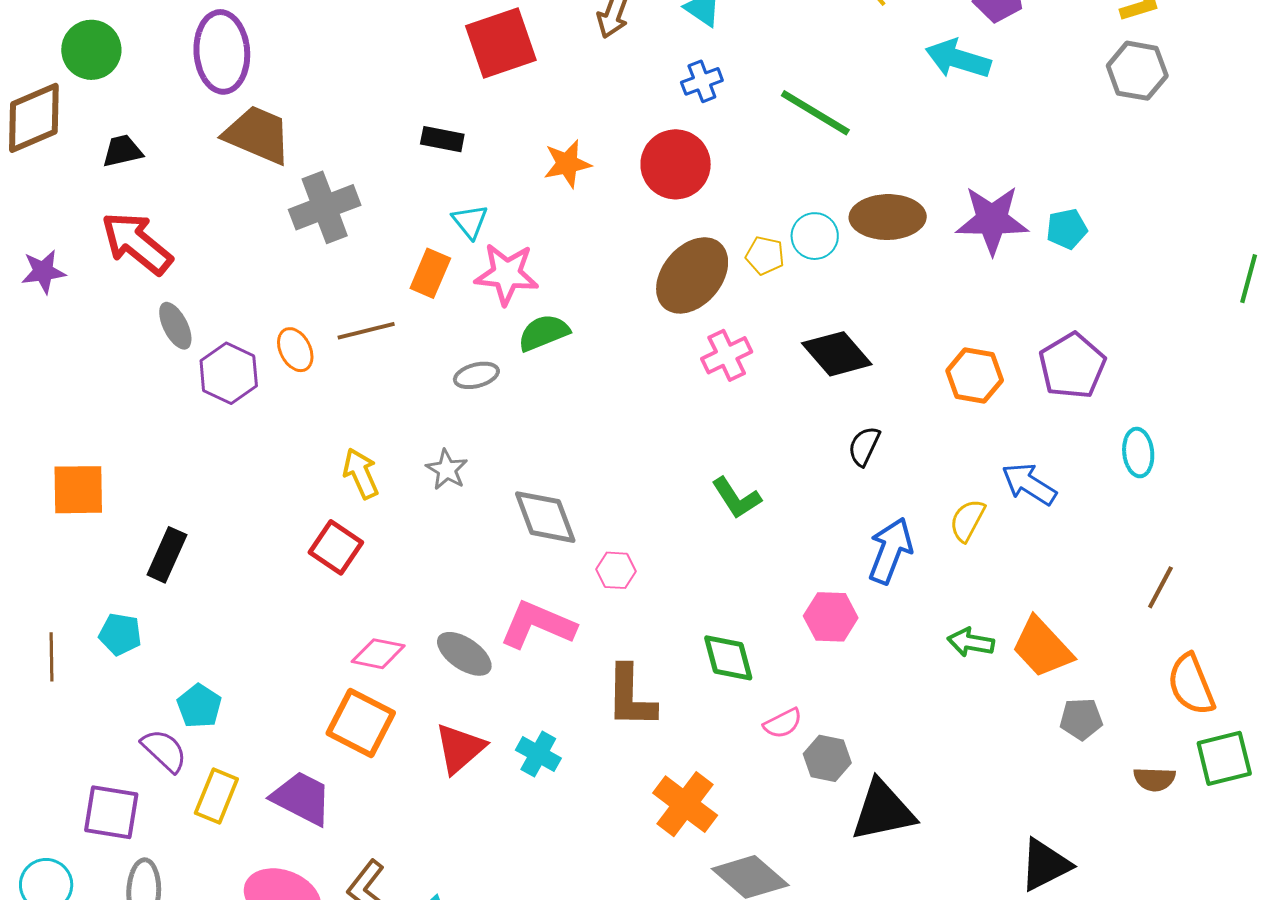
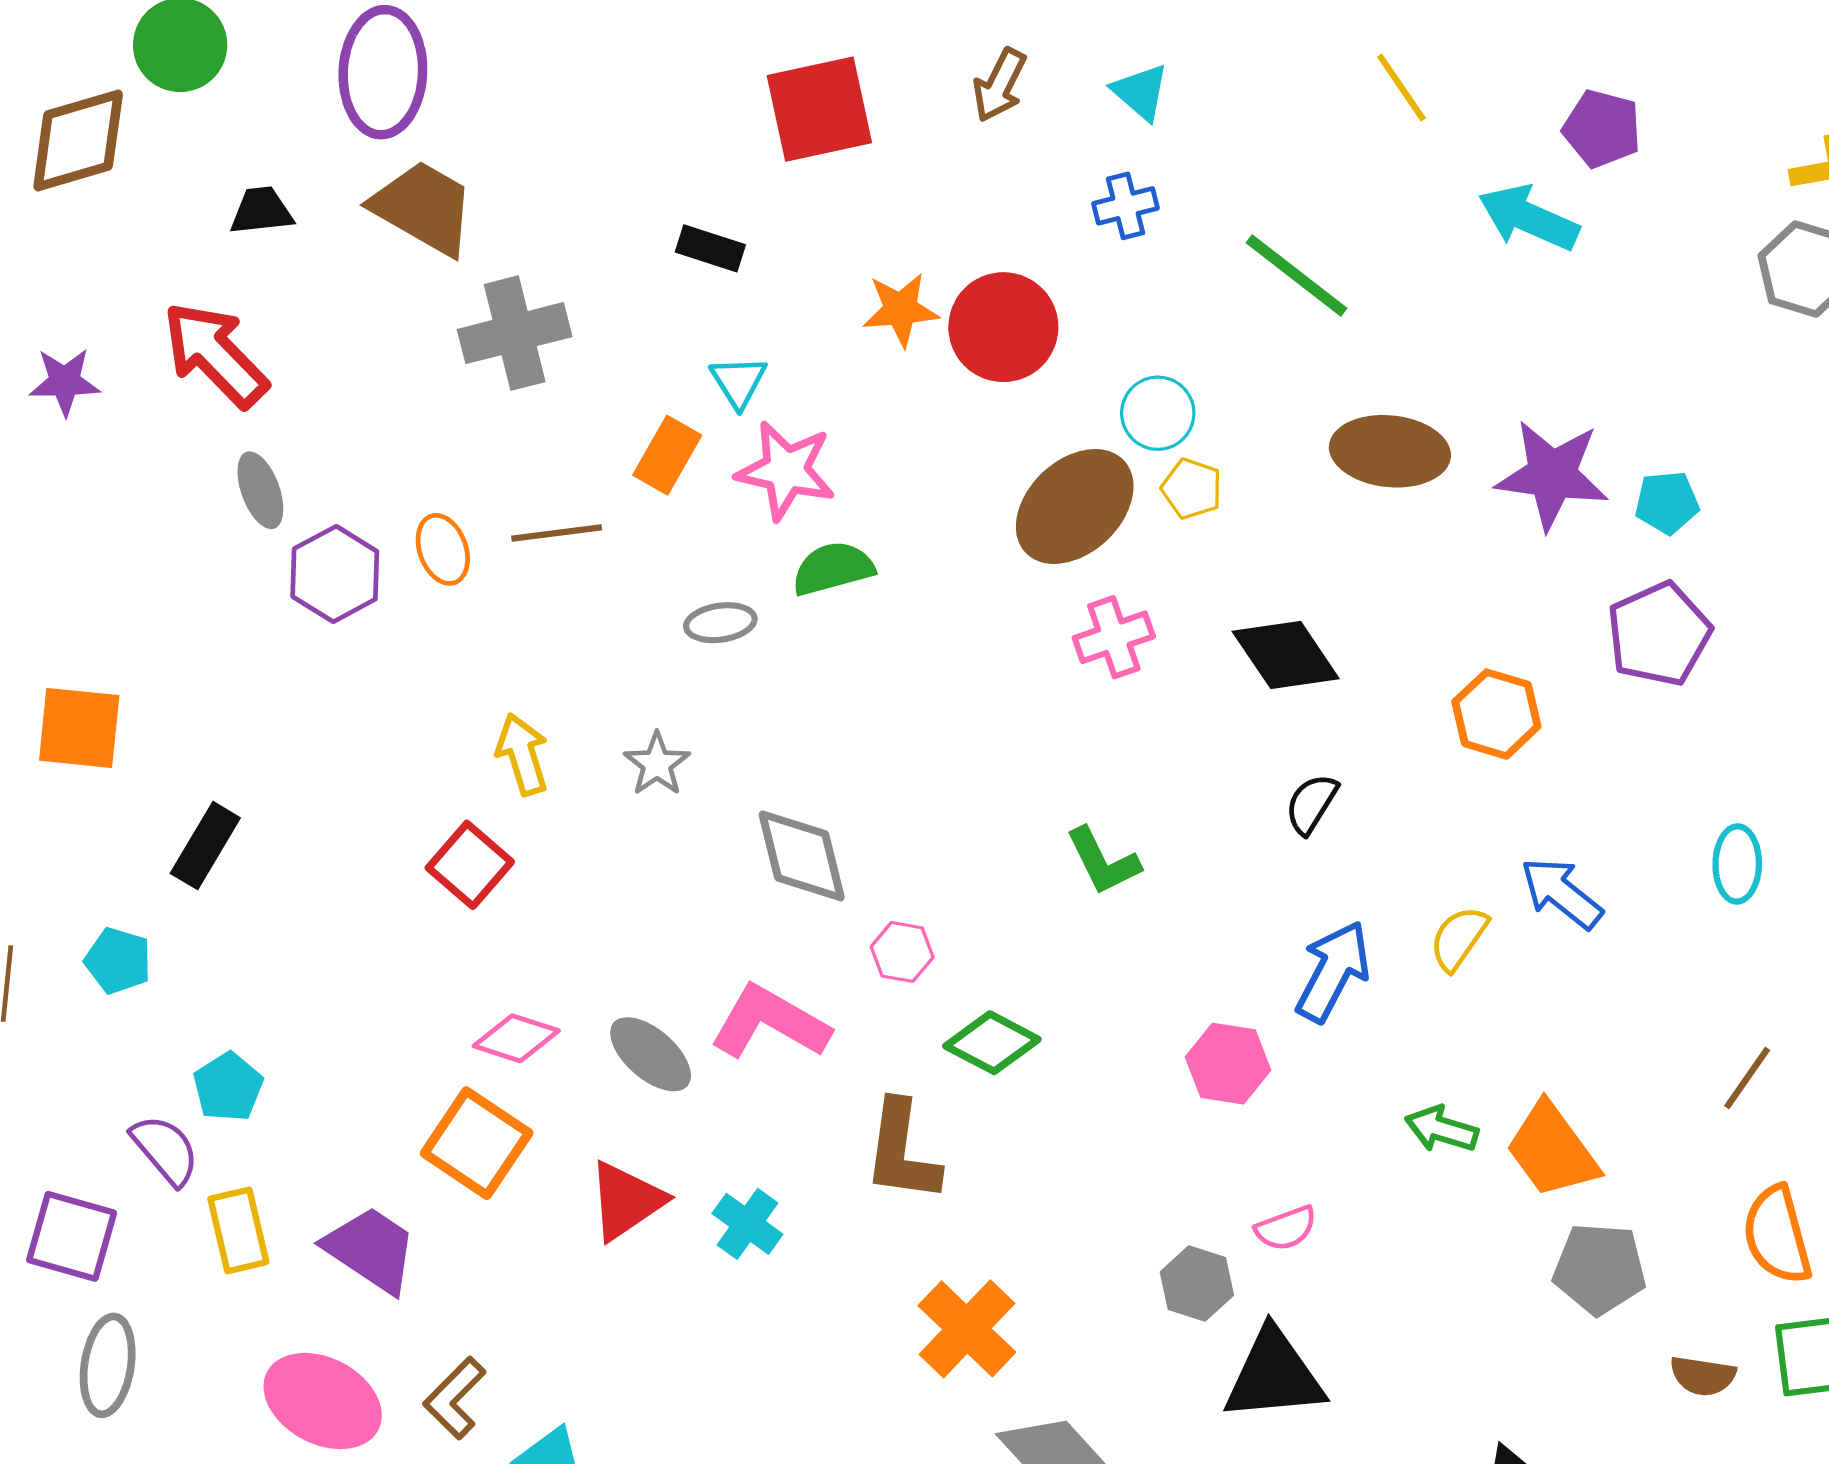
black trapezoid: (122, 151) -> (262, 211), moved
red circle: (676, 164) -> (1003, 327), moved
cyan circle: (815, 236) -> (1158, 413), moved
purple pentagon: (1072, 366) -> (1659, 634), moved
green diamond: (728, 658) -> (992, 1043), moved, turned -54
gray pentagon: (1081, 719) -> (1600, 1269), size x1.4
pink semicircle: (783, 723) -> (1286, 1228), moved
yellow rectangle: (216, 796) -> (238, 1230), turned -42

